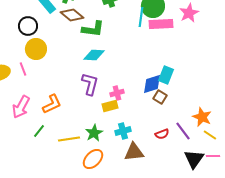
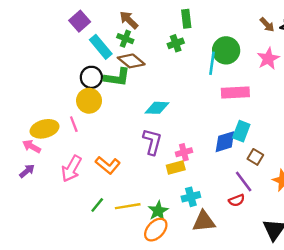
pink rectangle: (161, 24) -> (235, 93), moved
black circle: (28, 26) -> (91, 77), moved
green L-shape: (93, 29) -> (117, 77), moved
brown square: (160, 97) -> (255, 157), moved
orange L-shape: (52, 104) -> (108, 165), turned 65
green line: (39, 131) -> (97, 205), moved
purple line: (183, 131) -> (244, 182), moved
green star: (94, 133) -> (158, 211), moved

